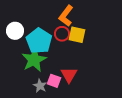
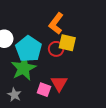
red circle: (62, 34) -> (56, 49), moved
gray star: (40, 86) -> (14, 95), moved

